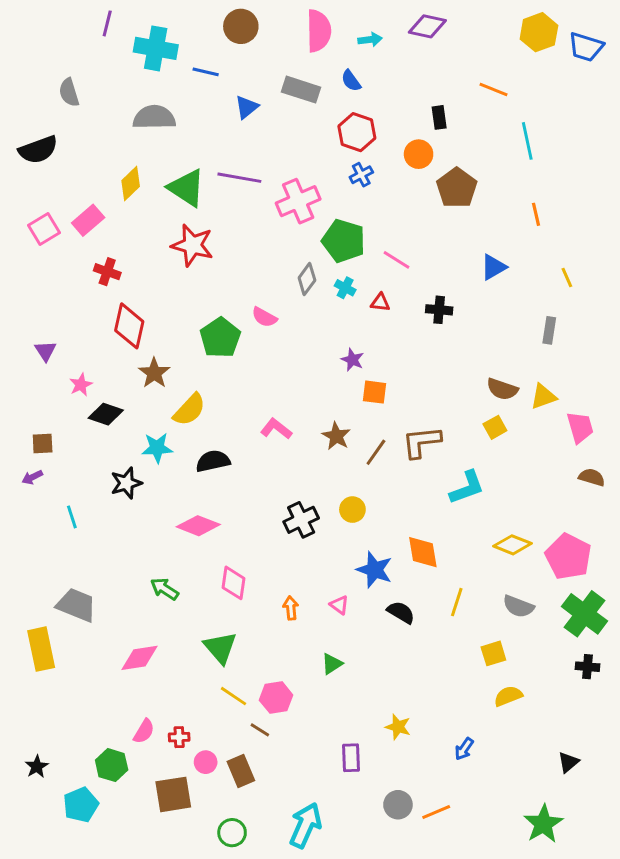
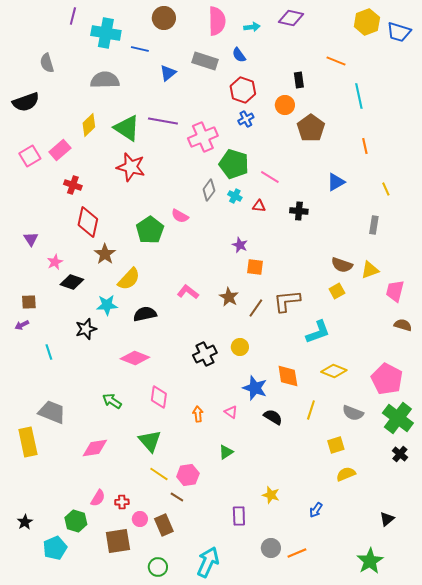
pink trapezoid: (580, 427) -> (395, 291), turned -150
yellow diamond: (513, 545) -> (334, 371), moved
black cross: (587, 667) -> (400, 454), turned 35

